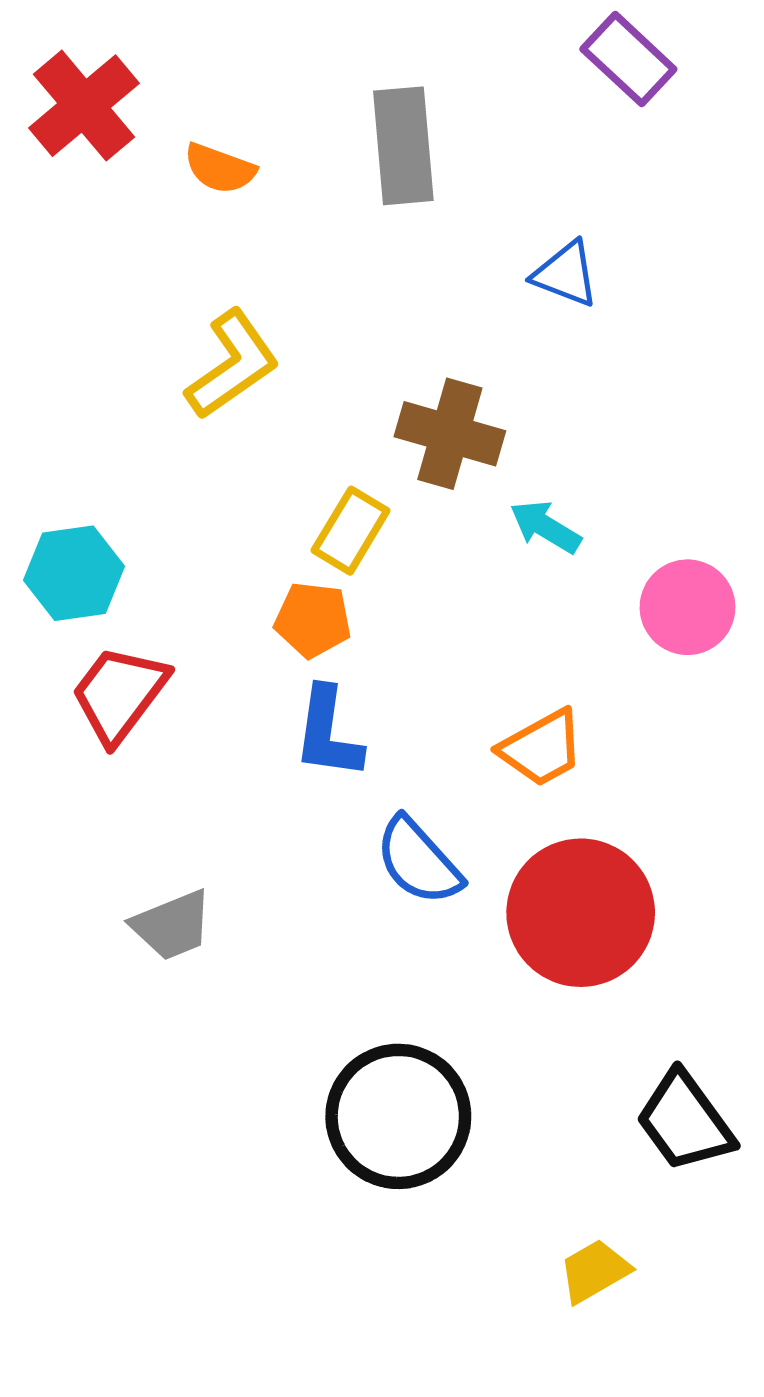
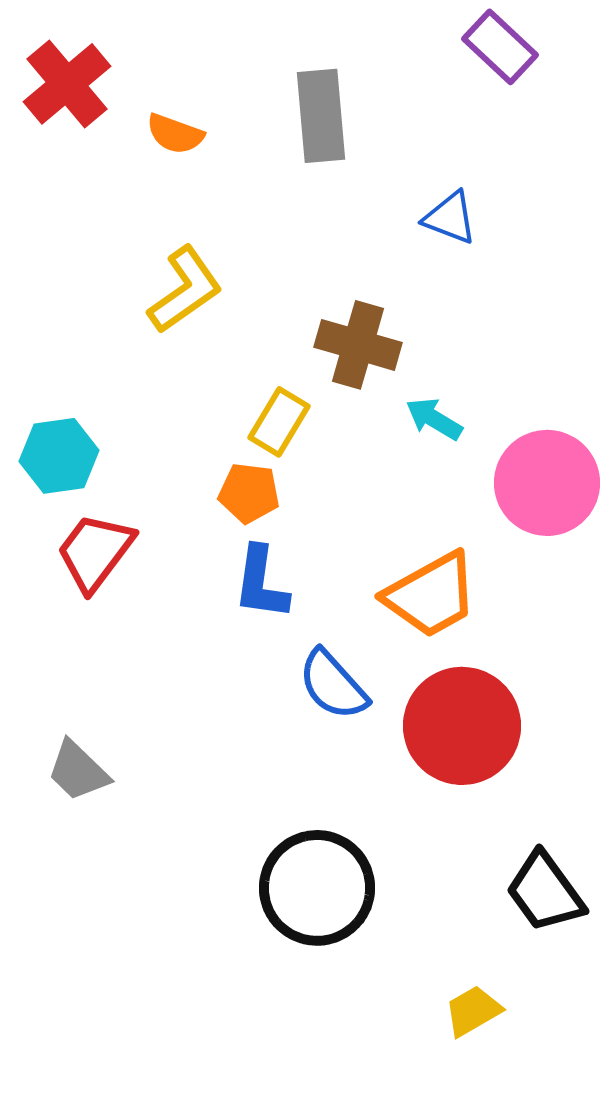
pink circle: (687, 607) -> (547, 483), size x1.4
orange trapezoid: (542, 748) -> (431, 595), size x1.4
gray trapezoid: (172, 925) -> (78, 771), moved, turned 66

